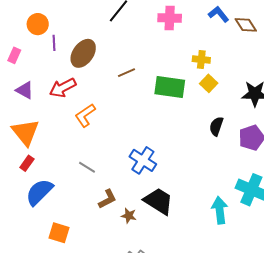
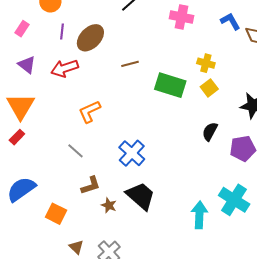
purple line: (54, 43) -> (62, 32), moved
orange L-shape: (85, 115) -> (90, 111), moved
blue semicircle: (39, 192) -> (21, 189), moved
orange square: (59, 233) -> (56, 214), moved

